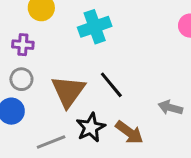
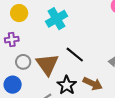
gray circle: (21, 79) -> (23, 62), moved

